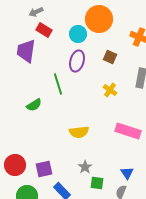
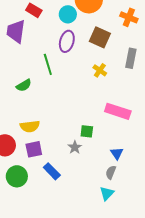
brown square: (110, 57) -> (100, 37), size x1.5
yellow semicircle: (79, 132) -> (30, 126), moved
green square: (97, 183) -> (87, 131), moved

